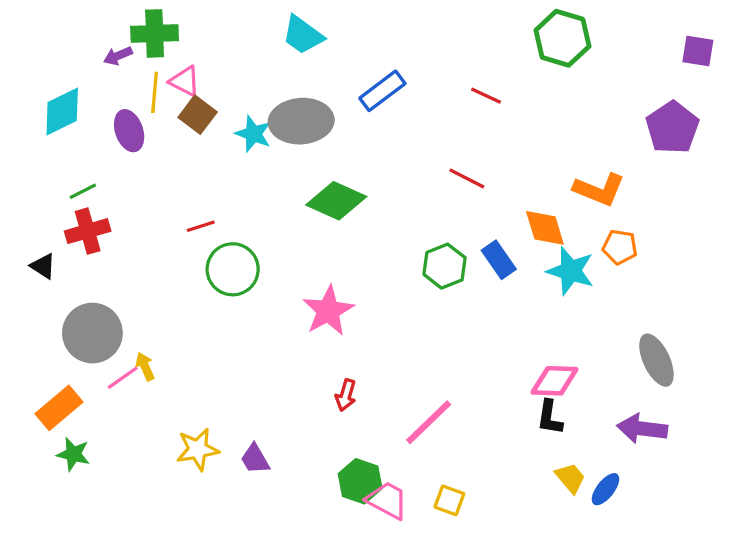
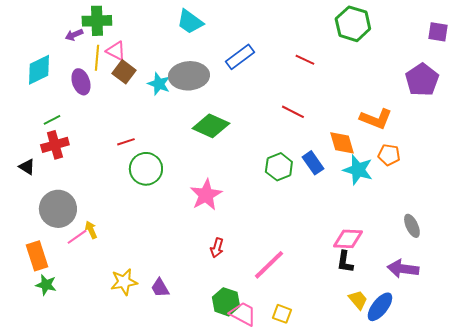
gray ellipse: (656, 360) -> (412, 226), size x0.7
orange rectangle: (59, 408) -> (37, 256), turned -68
blue ellipse: (605, 489) -> (380, 307), size x1.4

